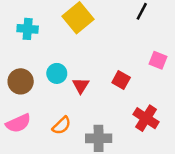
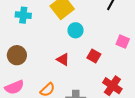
cyan circle: (57, 73) -> (76, 30), moved
red triangle: (81, 86) -> (63, 59), turned -32

